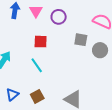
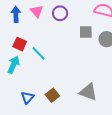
red square: (41, 42) -> (20, 44), moved, turned 32
cyan line: (37, 65) -> (39, 53), moved

